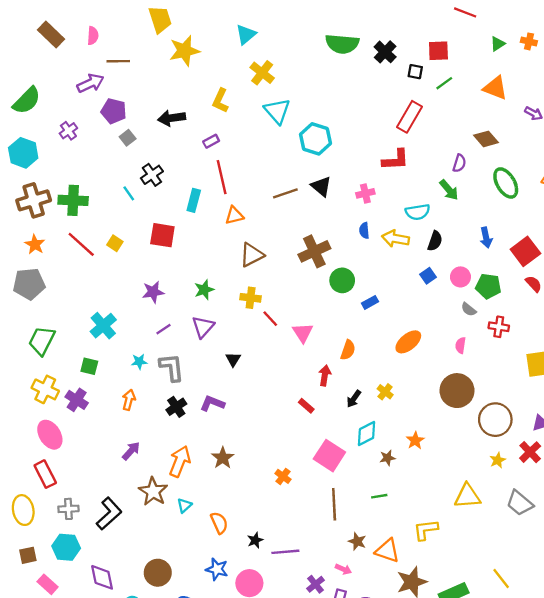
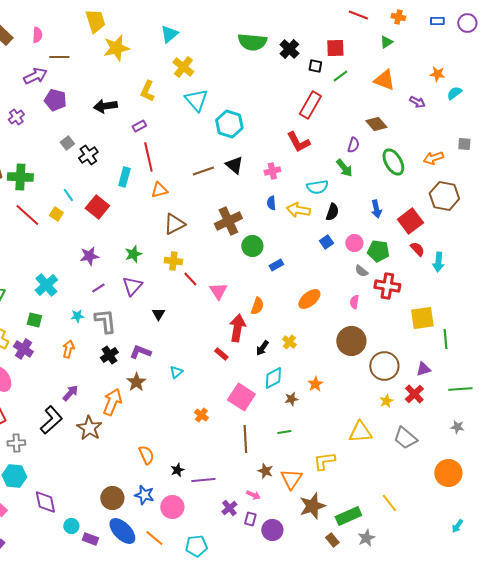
orange cross: (529, 41) -> (398, 17), moved
gray square: (128, 138) -> (67, 143), moved
red L-shape: (396, 160) -> (298, 142), turned 65
cyan line: (129, 193) -> (68, 195), moved
red square: (162, 235) -> (97, 207), turned 30
red cross: (499, 327) -> (387, 286), size x1.4
red arrow: (325, 376) -> (237, 328), size x1.5
brown star: (223, 458) -> (136, 382), moved
cyan triangle: (184, 505) -> (176, 372), moved
black L-shape: (109, 514) -> (51, 420), moved
orange triangle: (387, 551) -> (291, 479), turned 45
brown circle: (158, 573) -> (112, 498), moved

